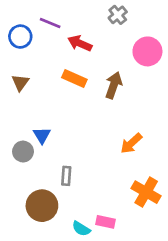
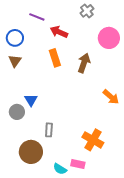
blue circle: (20, 37) -> (15, 38), moved
orange rectangle: (74, 78) -> (55, 58), turned 48
orange arrow: (131, 143) -> (111, 97), moved, turned -96
orange cross: (146, 192) -> (93, 140), moved

